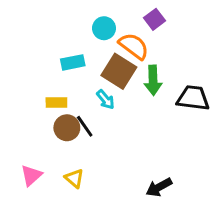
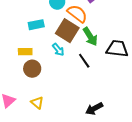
green arrow: (153, 80) -> (90, 37), turned -30
black line: (85, 126) -> (84, 61), moved

